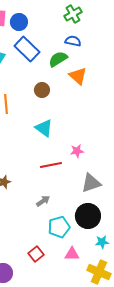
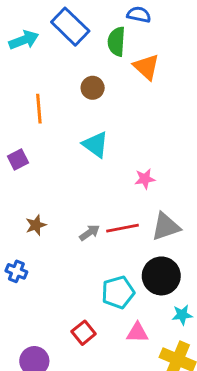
green semicircle: (58, 59) -> (116, 42), turned -54
red line: (51, 165) -> (122, 228), moved
gray arrow: (43, 201) -> (90, 233), moved

